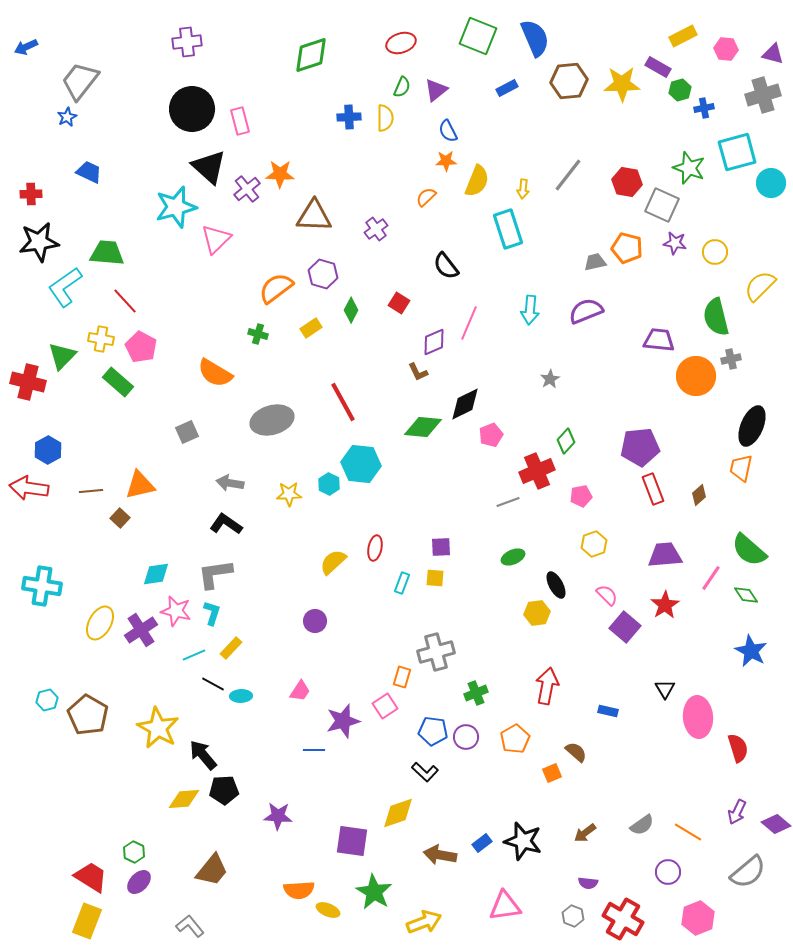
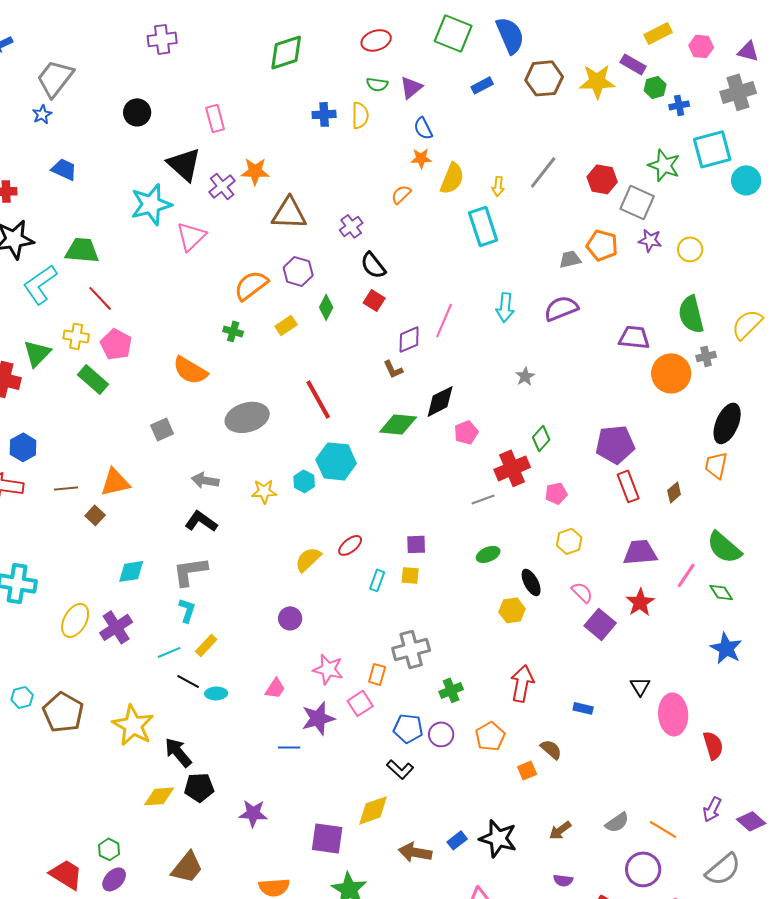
green semicircle: (402, 87) -> (377, 84), turned 75
black circle: (192, 109) -> (137, 112), moved, size x0.6
black semicircle: (446, 266) -> (373, 265), moved
yellow semicircle: (760, 286) -> (747, 324), moved
red ellipse: (375, 548) -> (350, 545), turned 40
pink star: (176, 611) -> (328, 669), moved
purple circle: (668, 872) -> (643, 869), size x1.4

